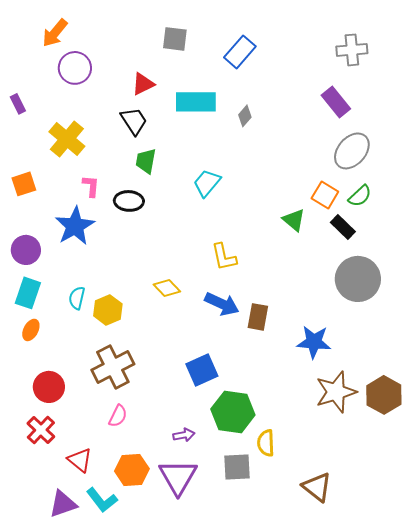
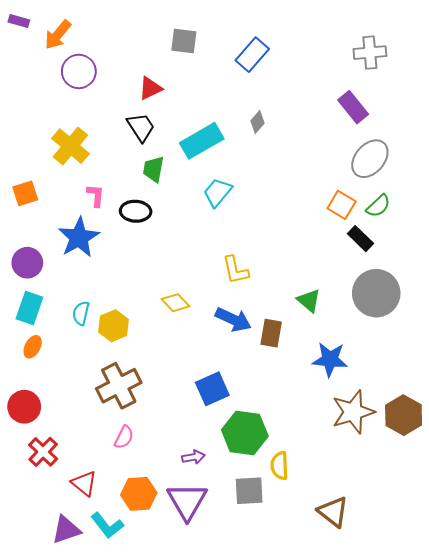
cyan rectangle: (196, 102) -> (202, 141), moved, turned -30
purple rectangle: (18, 104) -> (19, 21), moved, turned -48
green triangle: (294, 220) -> (309, 301), moved
red circle: (49, 387) -> (24, 407), moved

